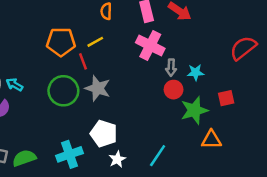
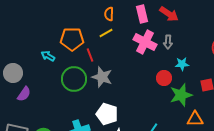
yellow line: (95, 42) -> (106, 33), moved
gray arrow: (171, 68) -> (168, 42), moved
cyan arrow: (14, 85) -> (48, 56), moved

